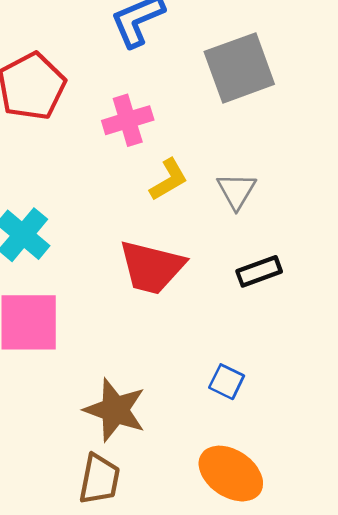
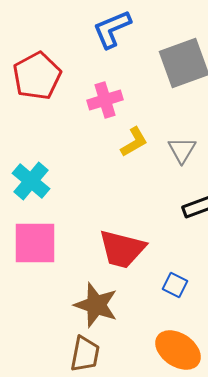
red trapezoid: (152, 267) -> (122, 249), moved

